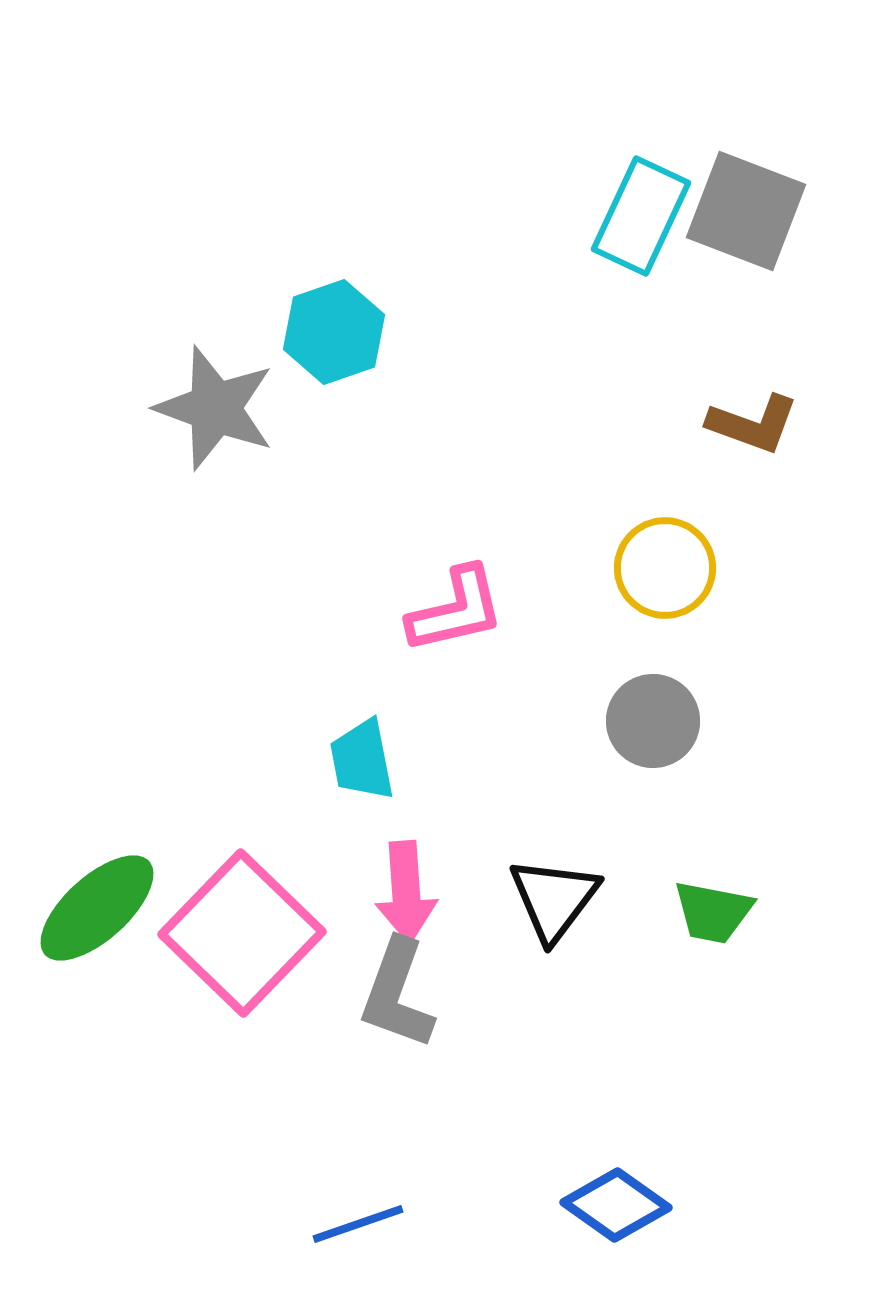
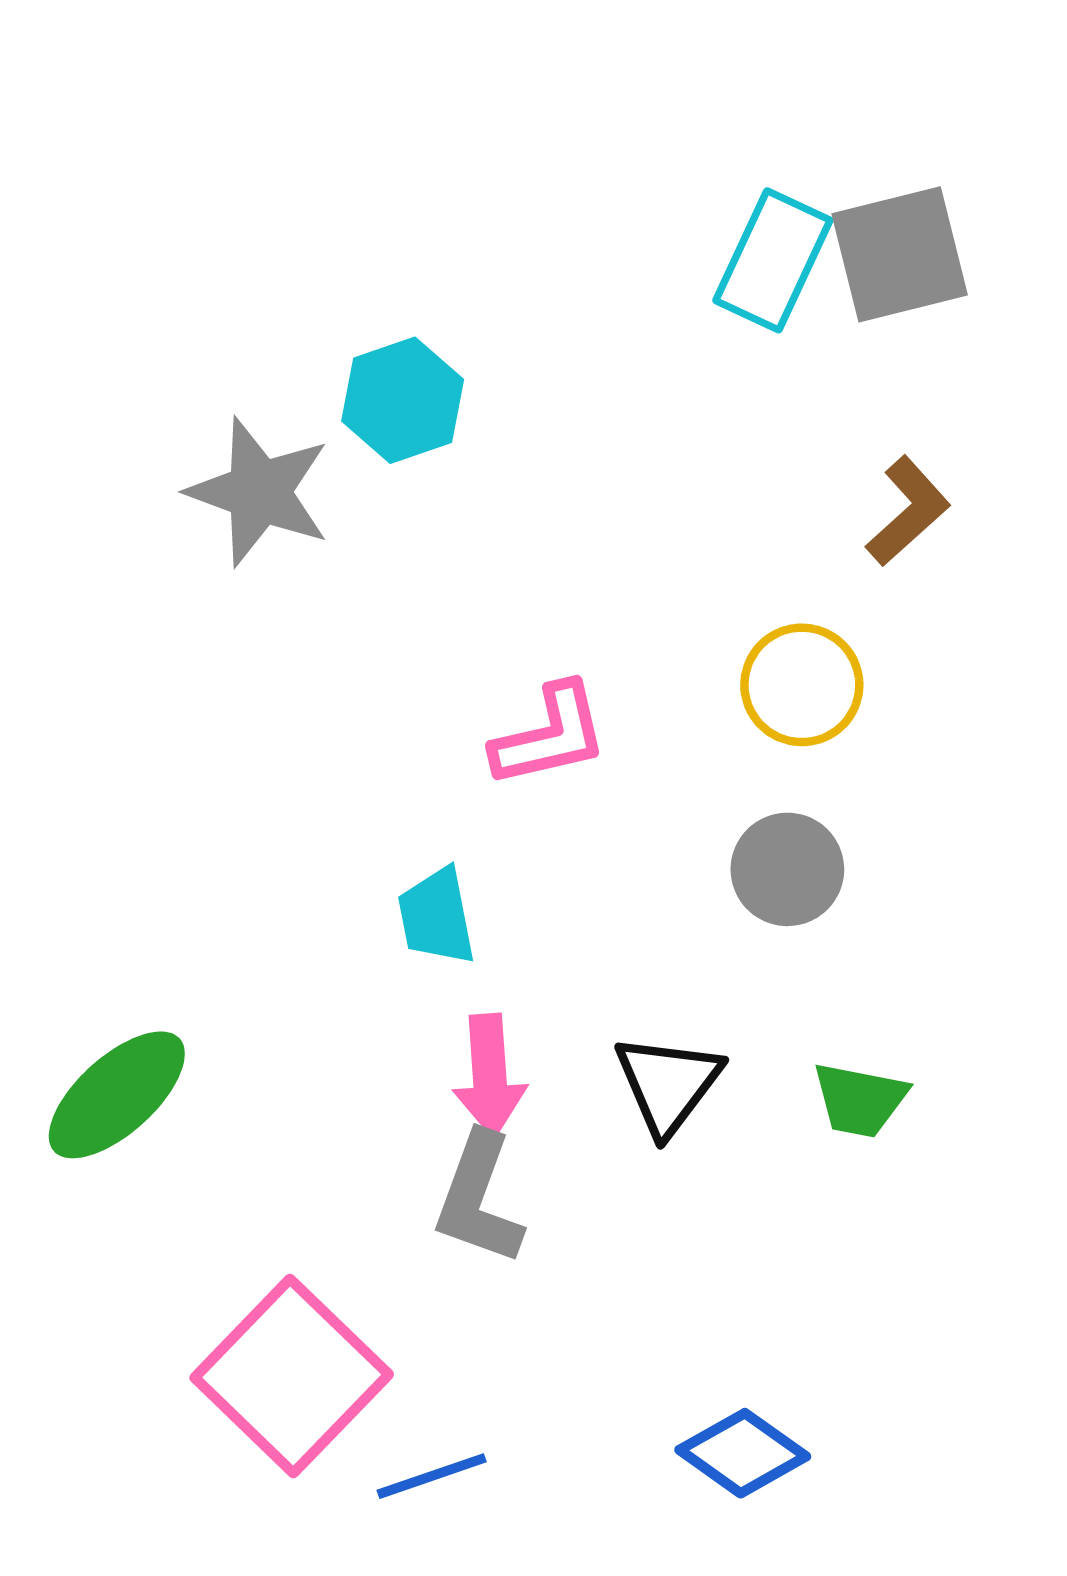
gray square: (746, 211) -> (900, 254), turned -35
brown L-shape: (753, 424) -> (908, 511), turned -62
pink square: (242, 933) -> (292, 1376), moved

